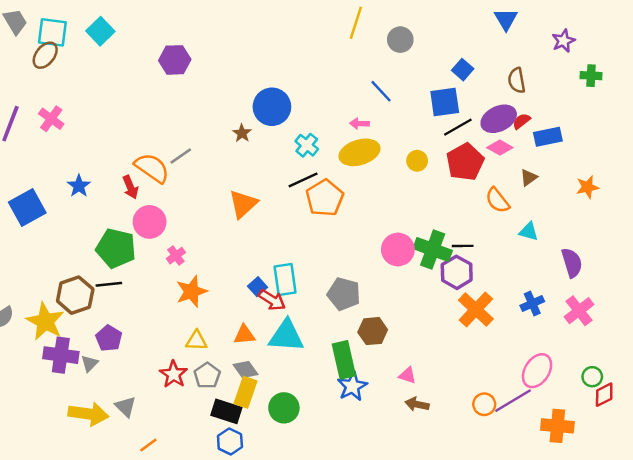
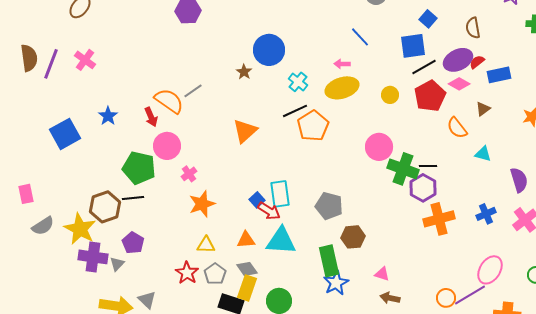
pink circle: (398, 250) -> (379, 147), moved
orange cross: (476, 309) -> (439, 219), turned 32

